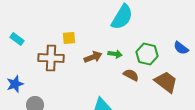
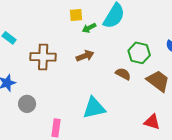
yellow square: (69, 38) -> (76, 15), moved
green arrow: (115, 54) -> (89, 28), moved, turned 144

